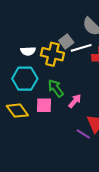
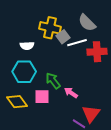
yellow cross: (52, 54) -> (50, 28), moved
pink arrow: (75, 101) -> (71, 93), turned -96

